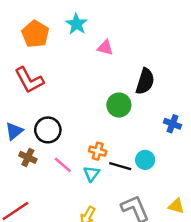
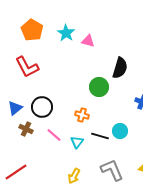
cyan star: (77, 24) -> (66, 33), moved
orange cross: (98, 151) -> (82, 115), moved

